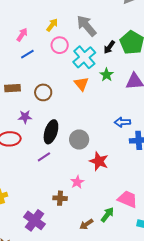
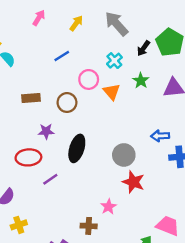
pink arrow: (22, 35) -> (39, 18), moved
pink circle: (60, 45) -> (89, 79), moved
blue line: (27, 54) -> (62, 56), moved
cyan cross: (84, 57) -> (114, 61), size x0.6
gray circle: (79, 140) -> (124, 155), moved
purple line: (44, 157) -> (50, 179), moved

